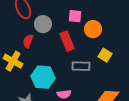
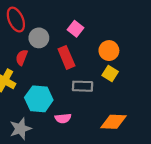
pink square: (75, 16) -> (76, 29), turned 32
orange circle: (93, 29) -> (109, 51), moved

